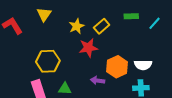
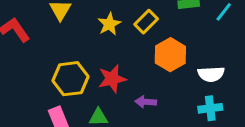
red star: (88, 48) -> (112, 79), moved
orange hexagon: (117, 67) -> (170, 55), moved

